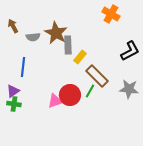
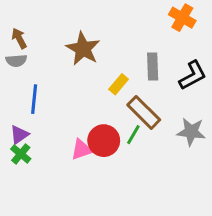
orange cross: (111, 14) -> (182, 18), moved
gray semicircle: (33, 37) -> (16, 61), moved
gray rectangle: (68, 45) -> (153, 67), moved
green cross: (14, 104) -> (21, 154), turned 32

